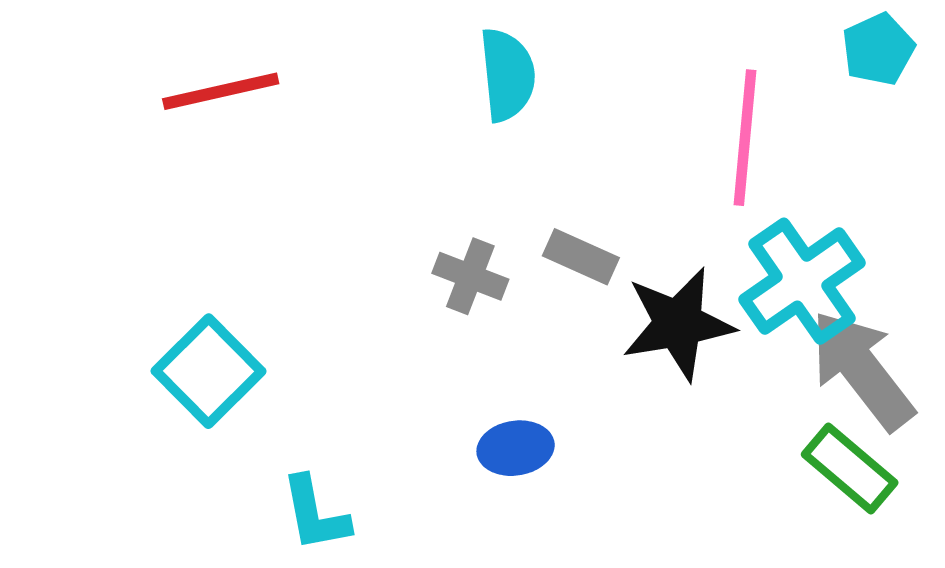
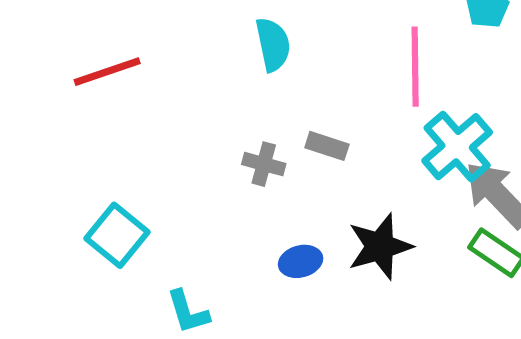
black star: (678, 324) -> (380, 246), moved

